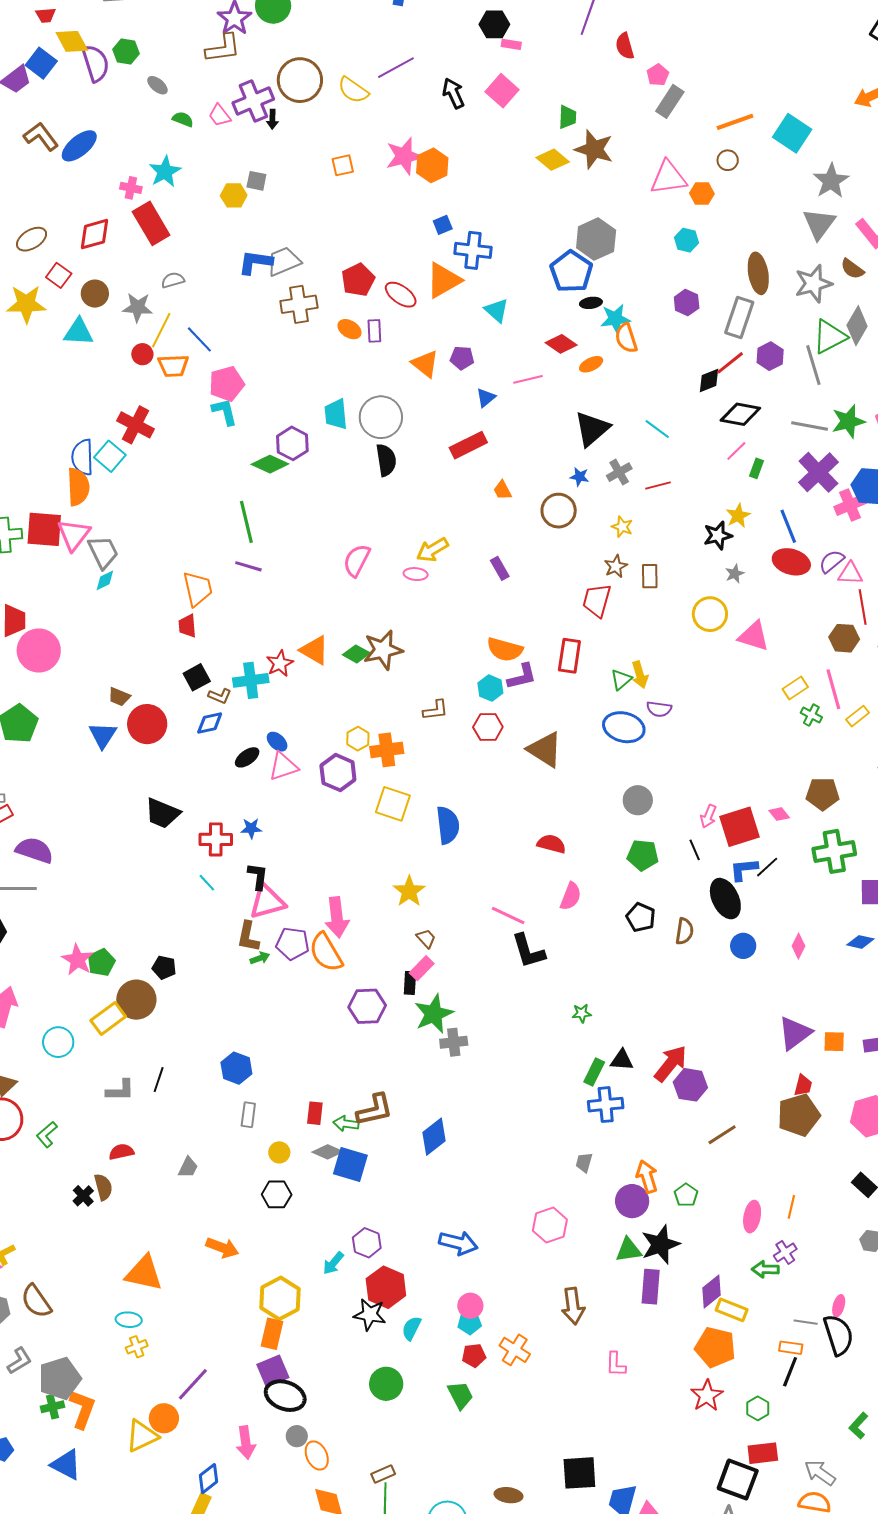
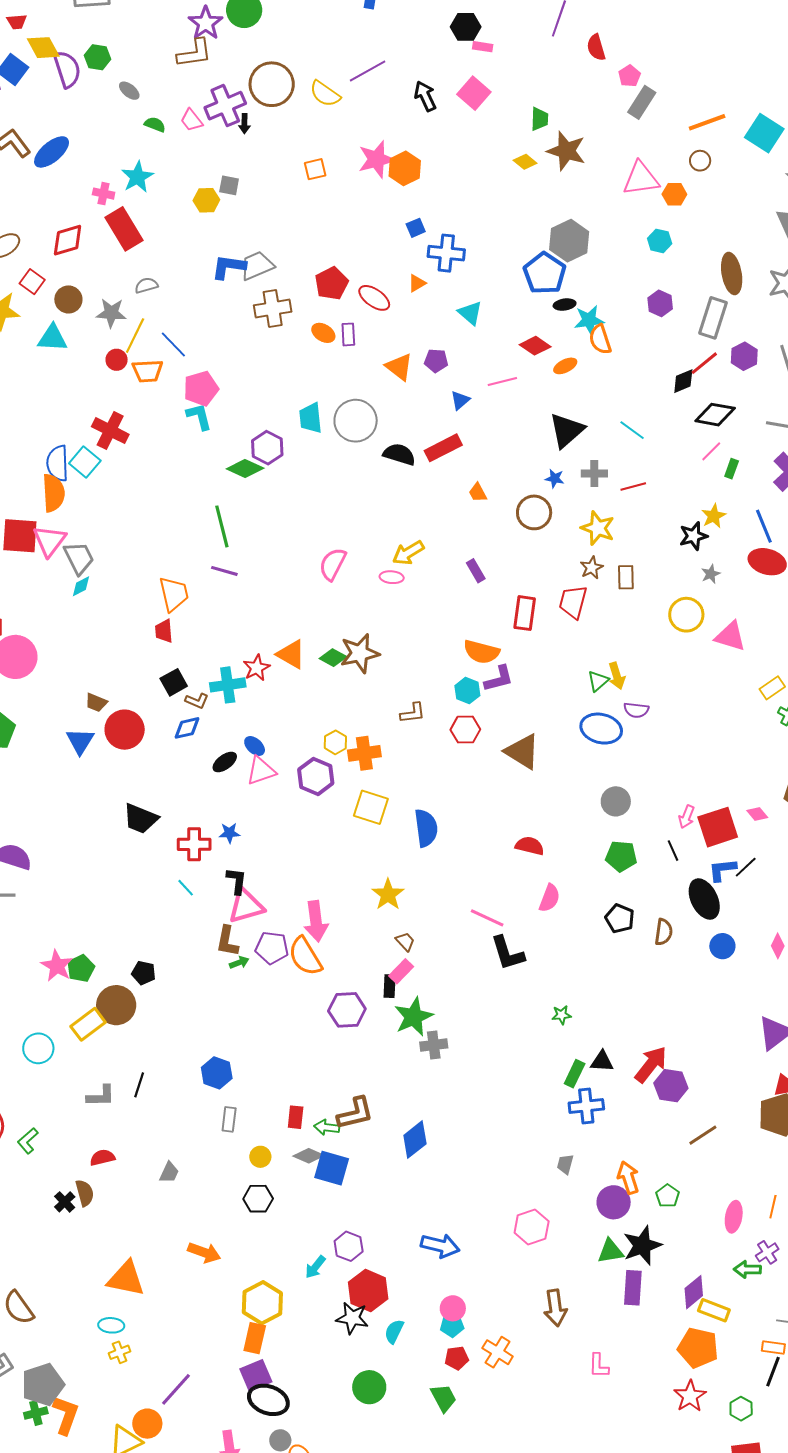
yellow diamond: (553, 160) -> (525, 162), size x0.7
orange triangle: (444, 280) -> (417, 283), size x0.5
black semicircle: (386, 460) -> (399, 454), moved, turned -64
gray cross: (619, 472) -> (594, 473), turned 30
yellow star: (622, 527) -> (598, 528), size x1.6
red rectangle: (569, 656) -> (525, 613), moved

